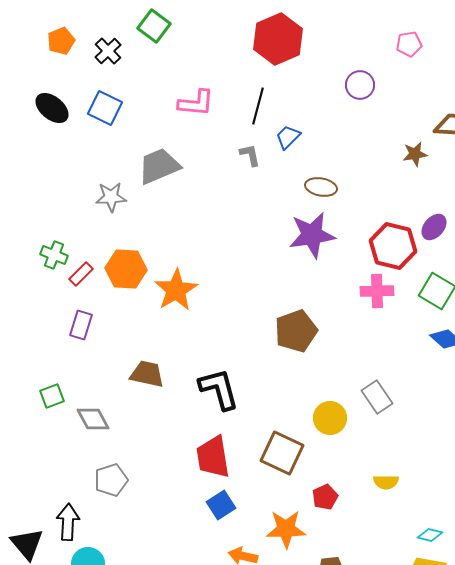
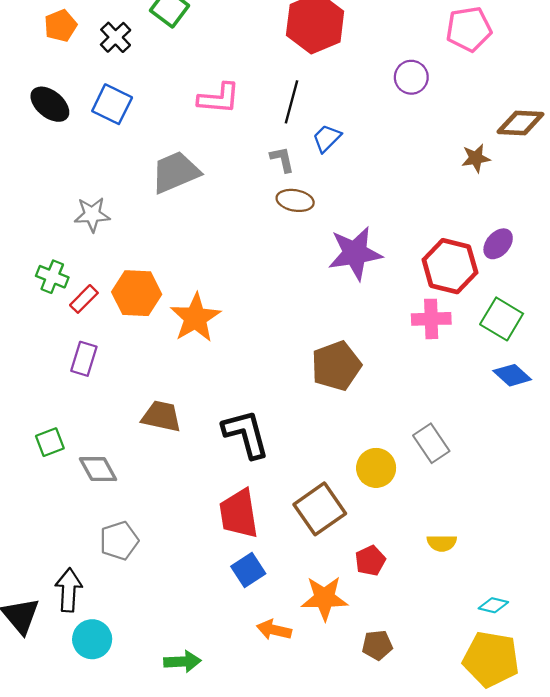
pink pentagon: (409, 44) -> (469, 29), size x1.5
brown ellipse: (321, 187) -> (295, 200), moved
gray star: (111, 197) -> (92, 214), moved
brown square: (282, 453) -> (320, 509), turned 30

